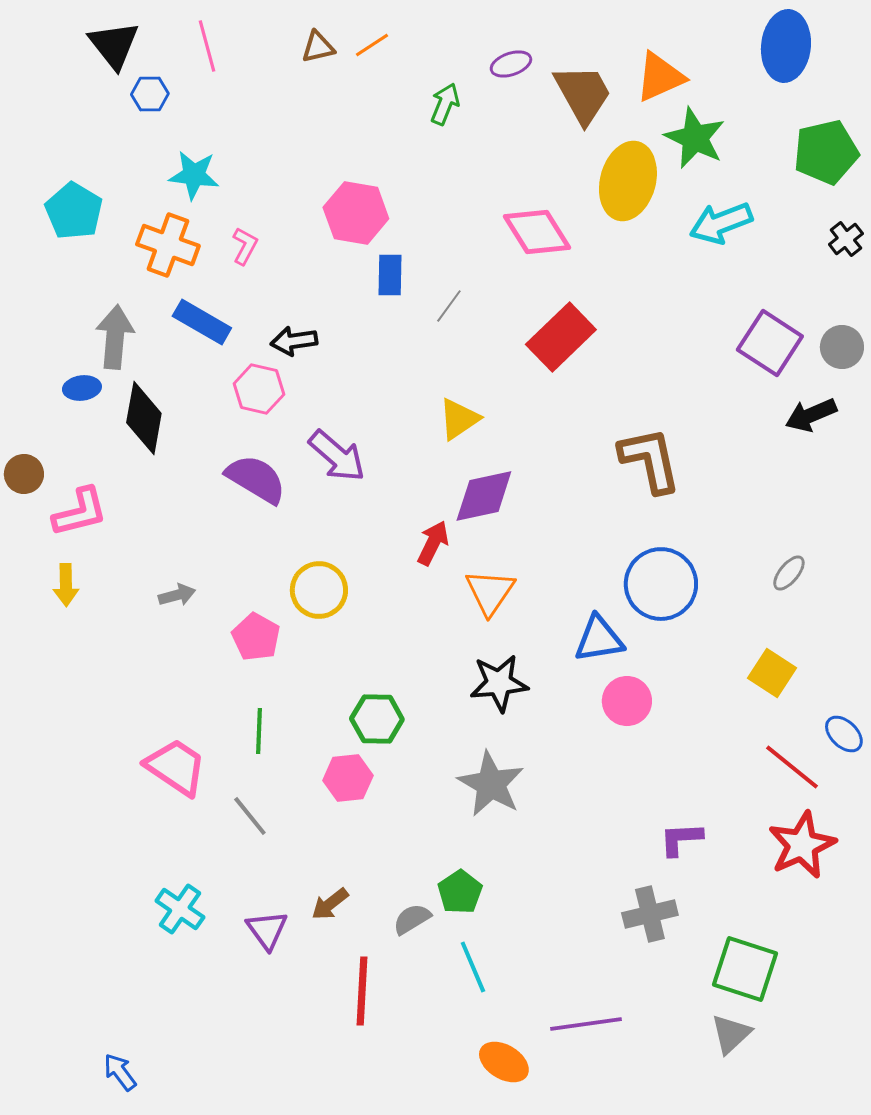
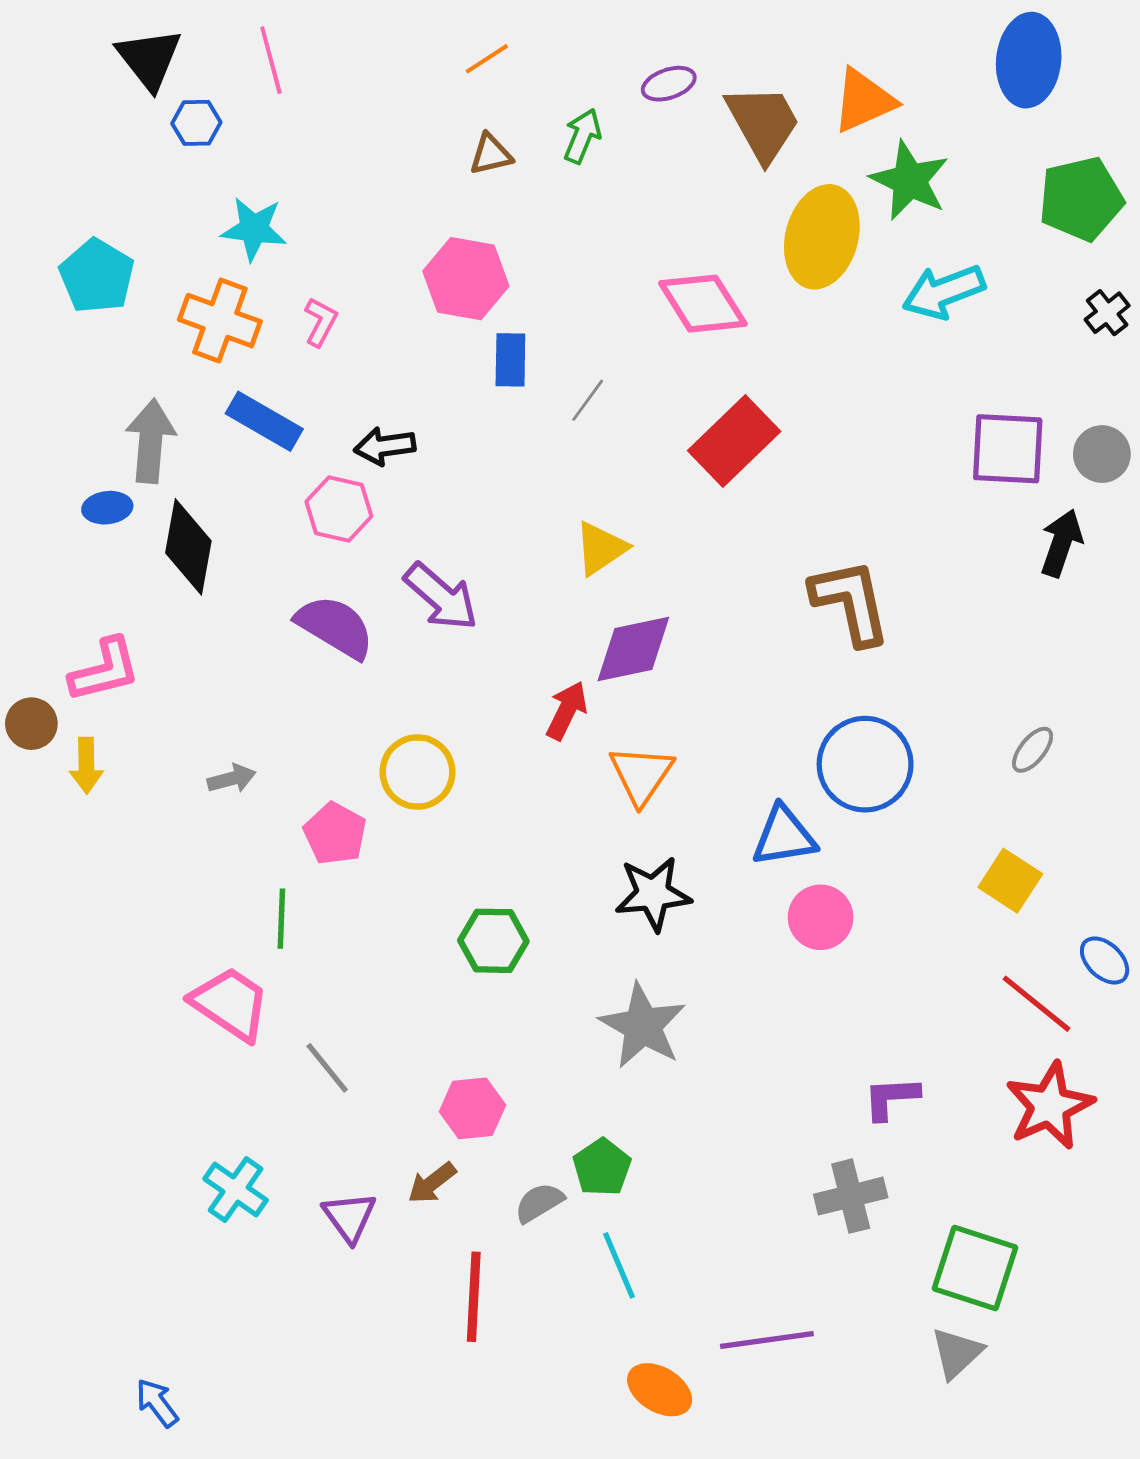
brown triangle: (318, 47) -> (491, 154), moved
purple square: (770, 343) -> (1008, 449), turned -30
black arrow: (811, 415) -> (1061, 543), turned 132
brown circle: (24, 474) -> (31, 724), moved
green line: (259, 731) -> (281, 919), moved
pink hexagon: (348, 778) -> (472, 1108), moved

